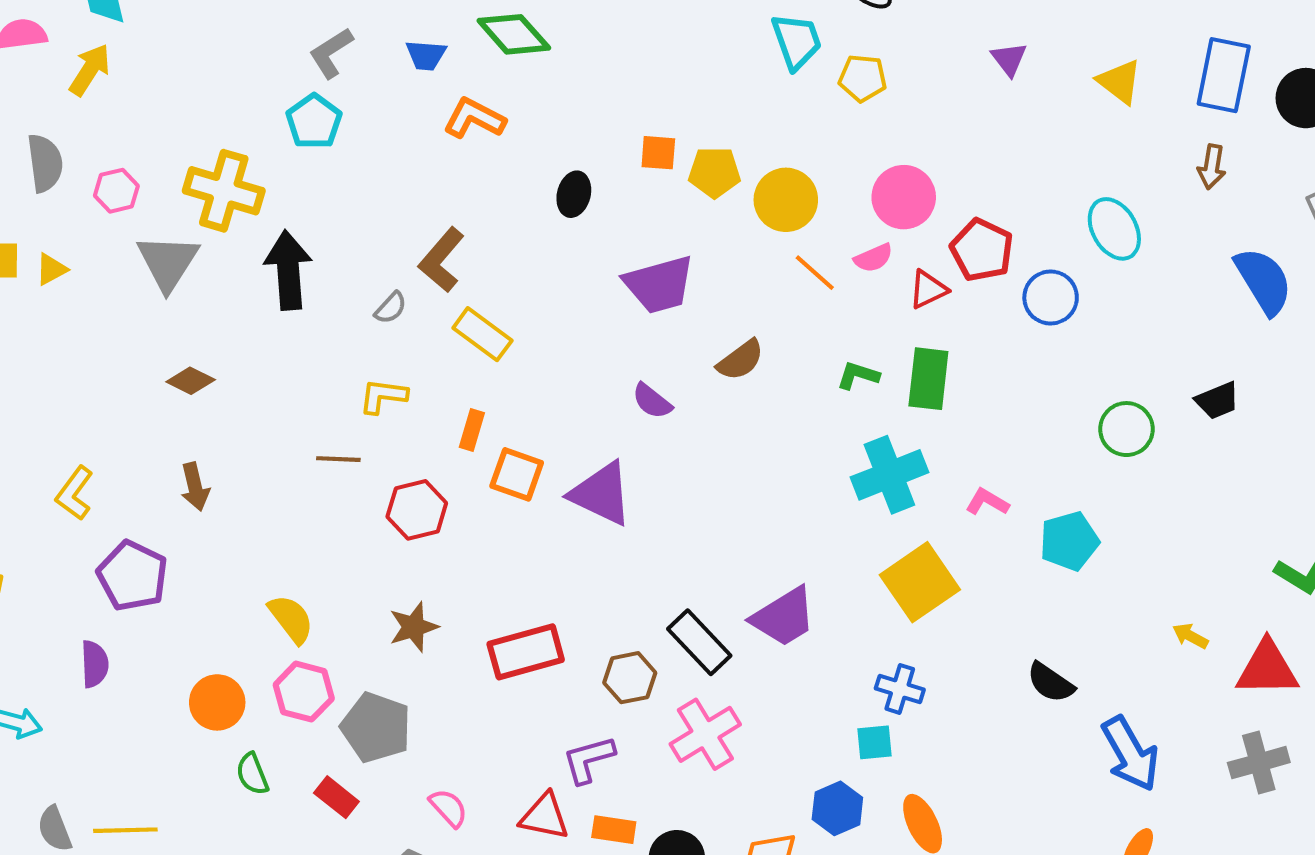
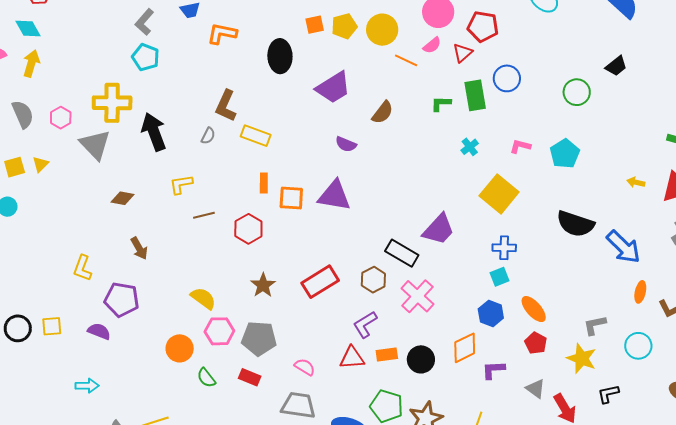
black ellipse: (574, 194) -> (280, 56), size x1.5
blue circle: (1051, 297) -> (507, 78), moved
yellow L-shape: (383, 396) -> (181, 184), moved
cyan cross: (889, 475) -> (470, 147), size x0.5
purple semicircle: (95, 664) -> (99, 331), moved, turned -50
black semicircle: (1051, 682) -> (575, 224), size x1.5

